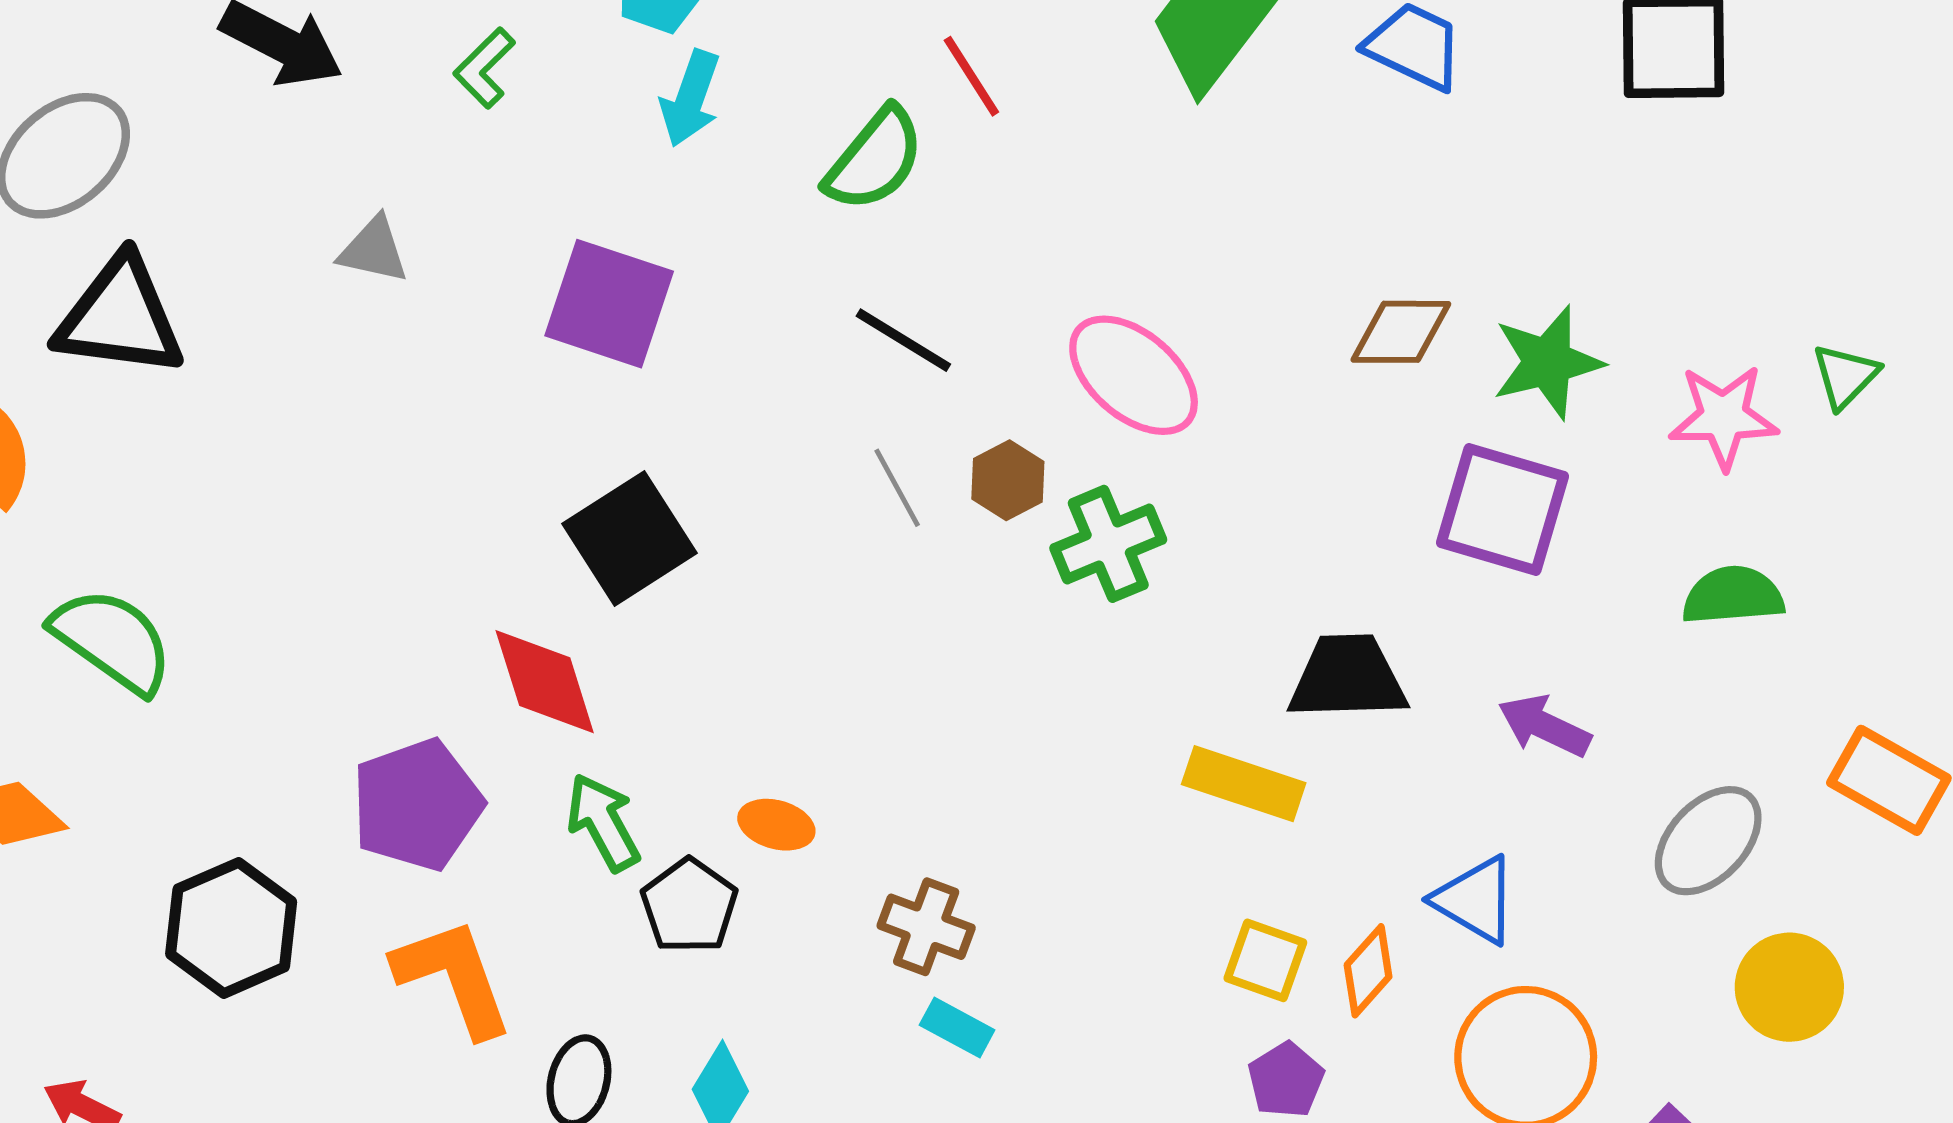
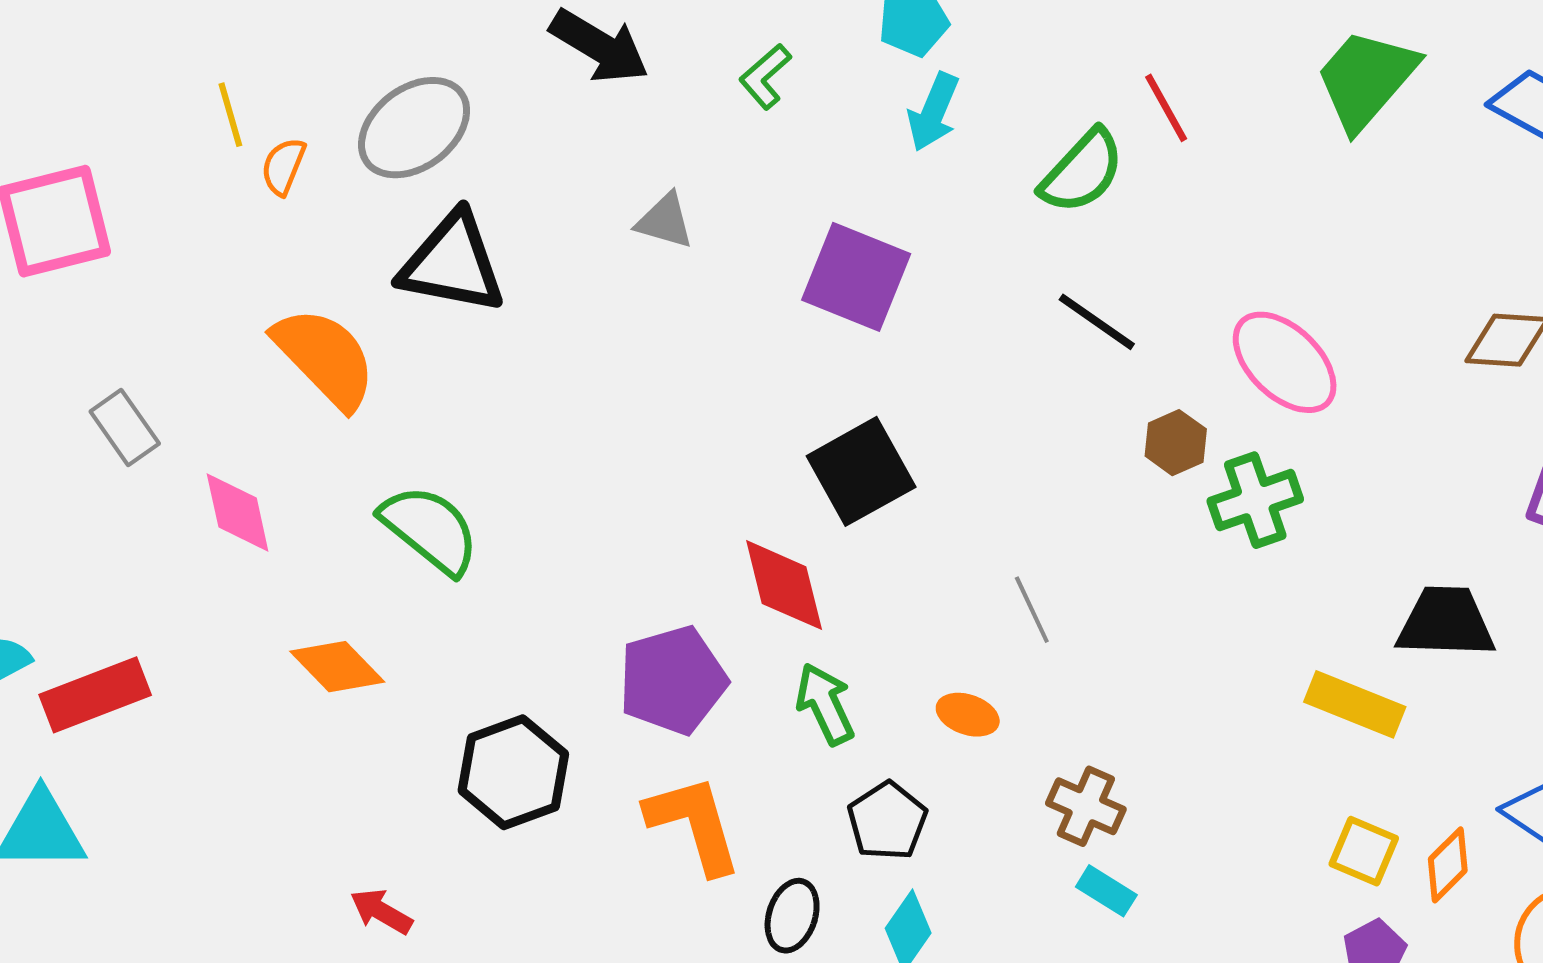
gray line: (897, 488) -> (1032, 610), moved
black pentagon: (689, 906) -> (887, 821), moved

